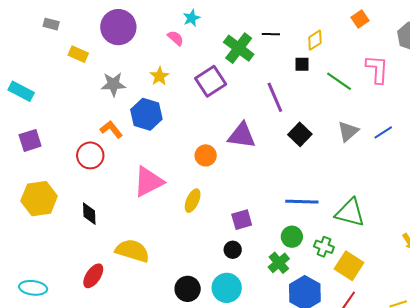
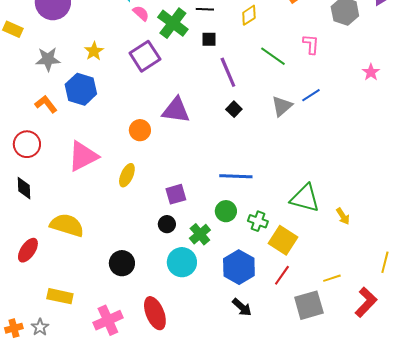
pink semicircle: (176, 38) -> (141, 13), moved
black square: (302, 64) -> (209, 39), moved
pink L-shape: (377, 69) -> (311, 44), size x0.7
purple line: (275, 97) -> (228, 72), moved
blue line: (383, 132) -> (311, 95), moved
black square: (300, 134) -> (234, 109), size x0.7
red circle: (90, 155) -> (27, 144), moved
green triangle: (350, 213) -> (305, 198), moved
green cross: (279, 263) -> (200, 234), moved
cyan circle: (227, 288) -> (182, 262), moved

